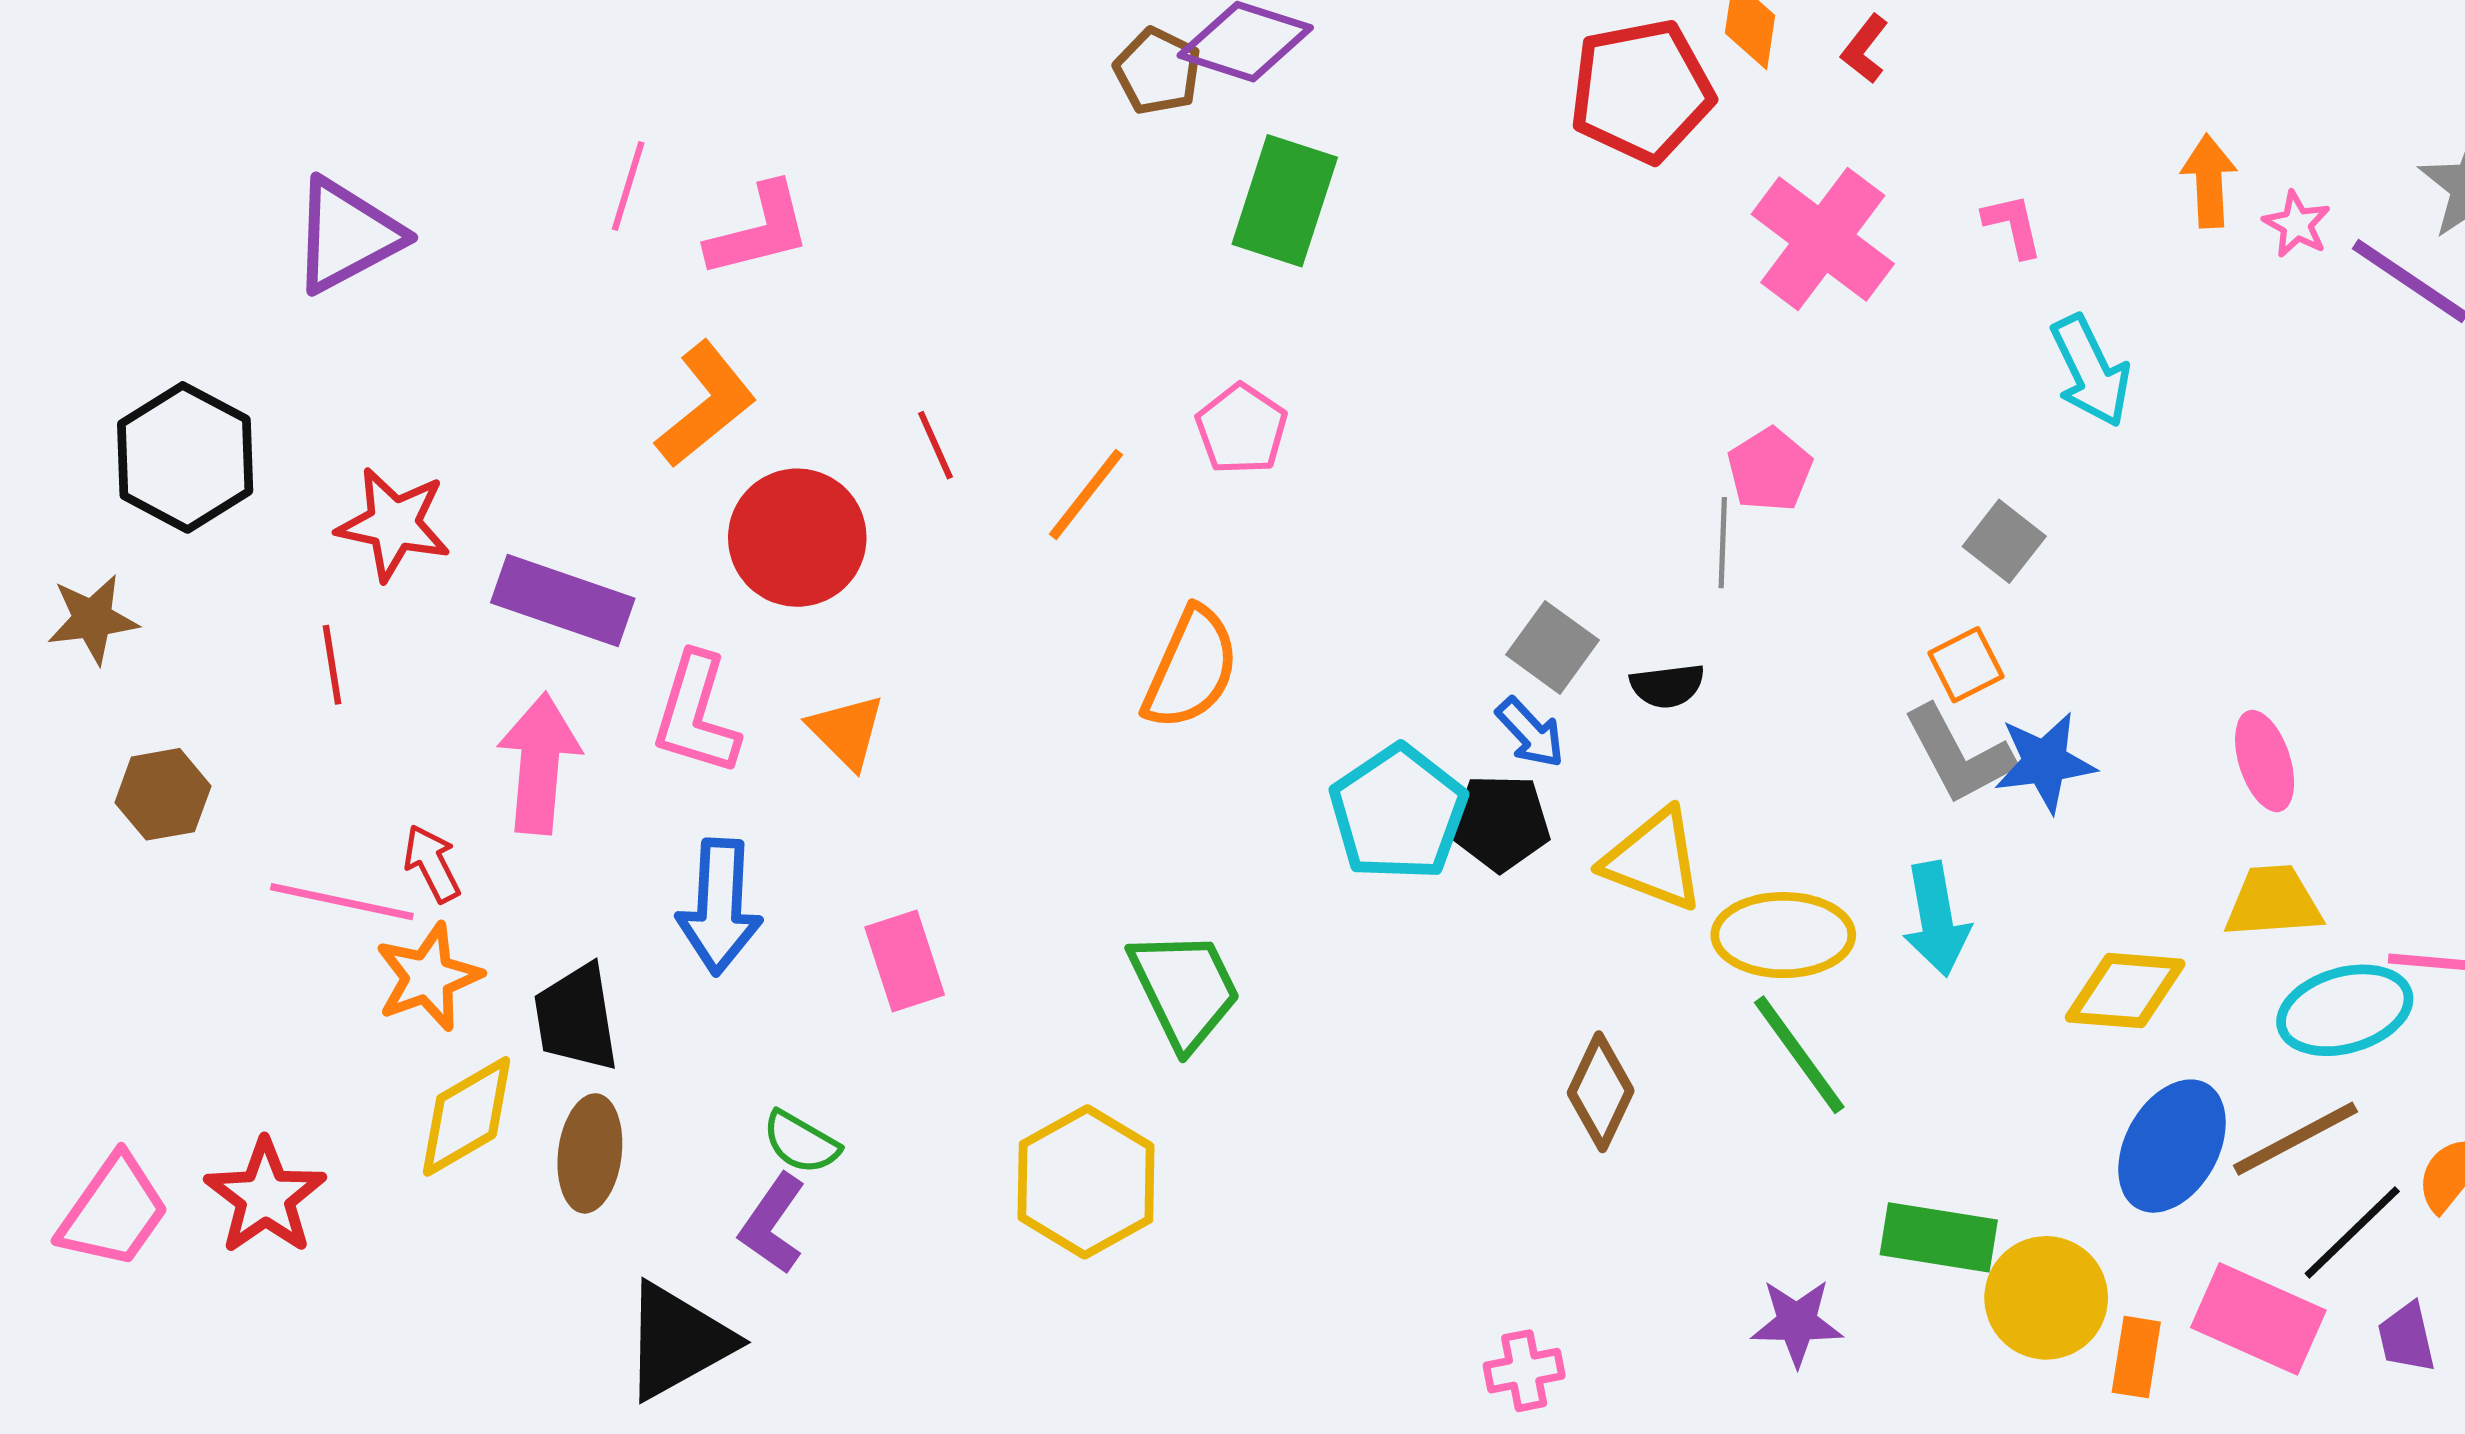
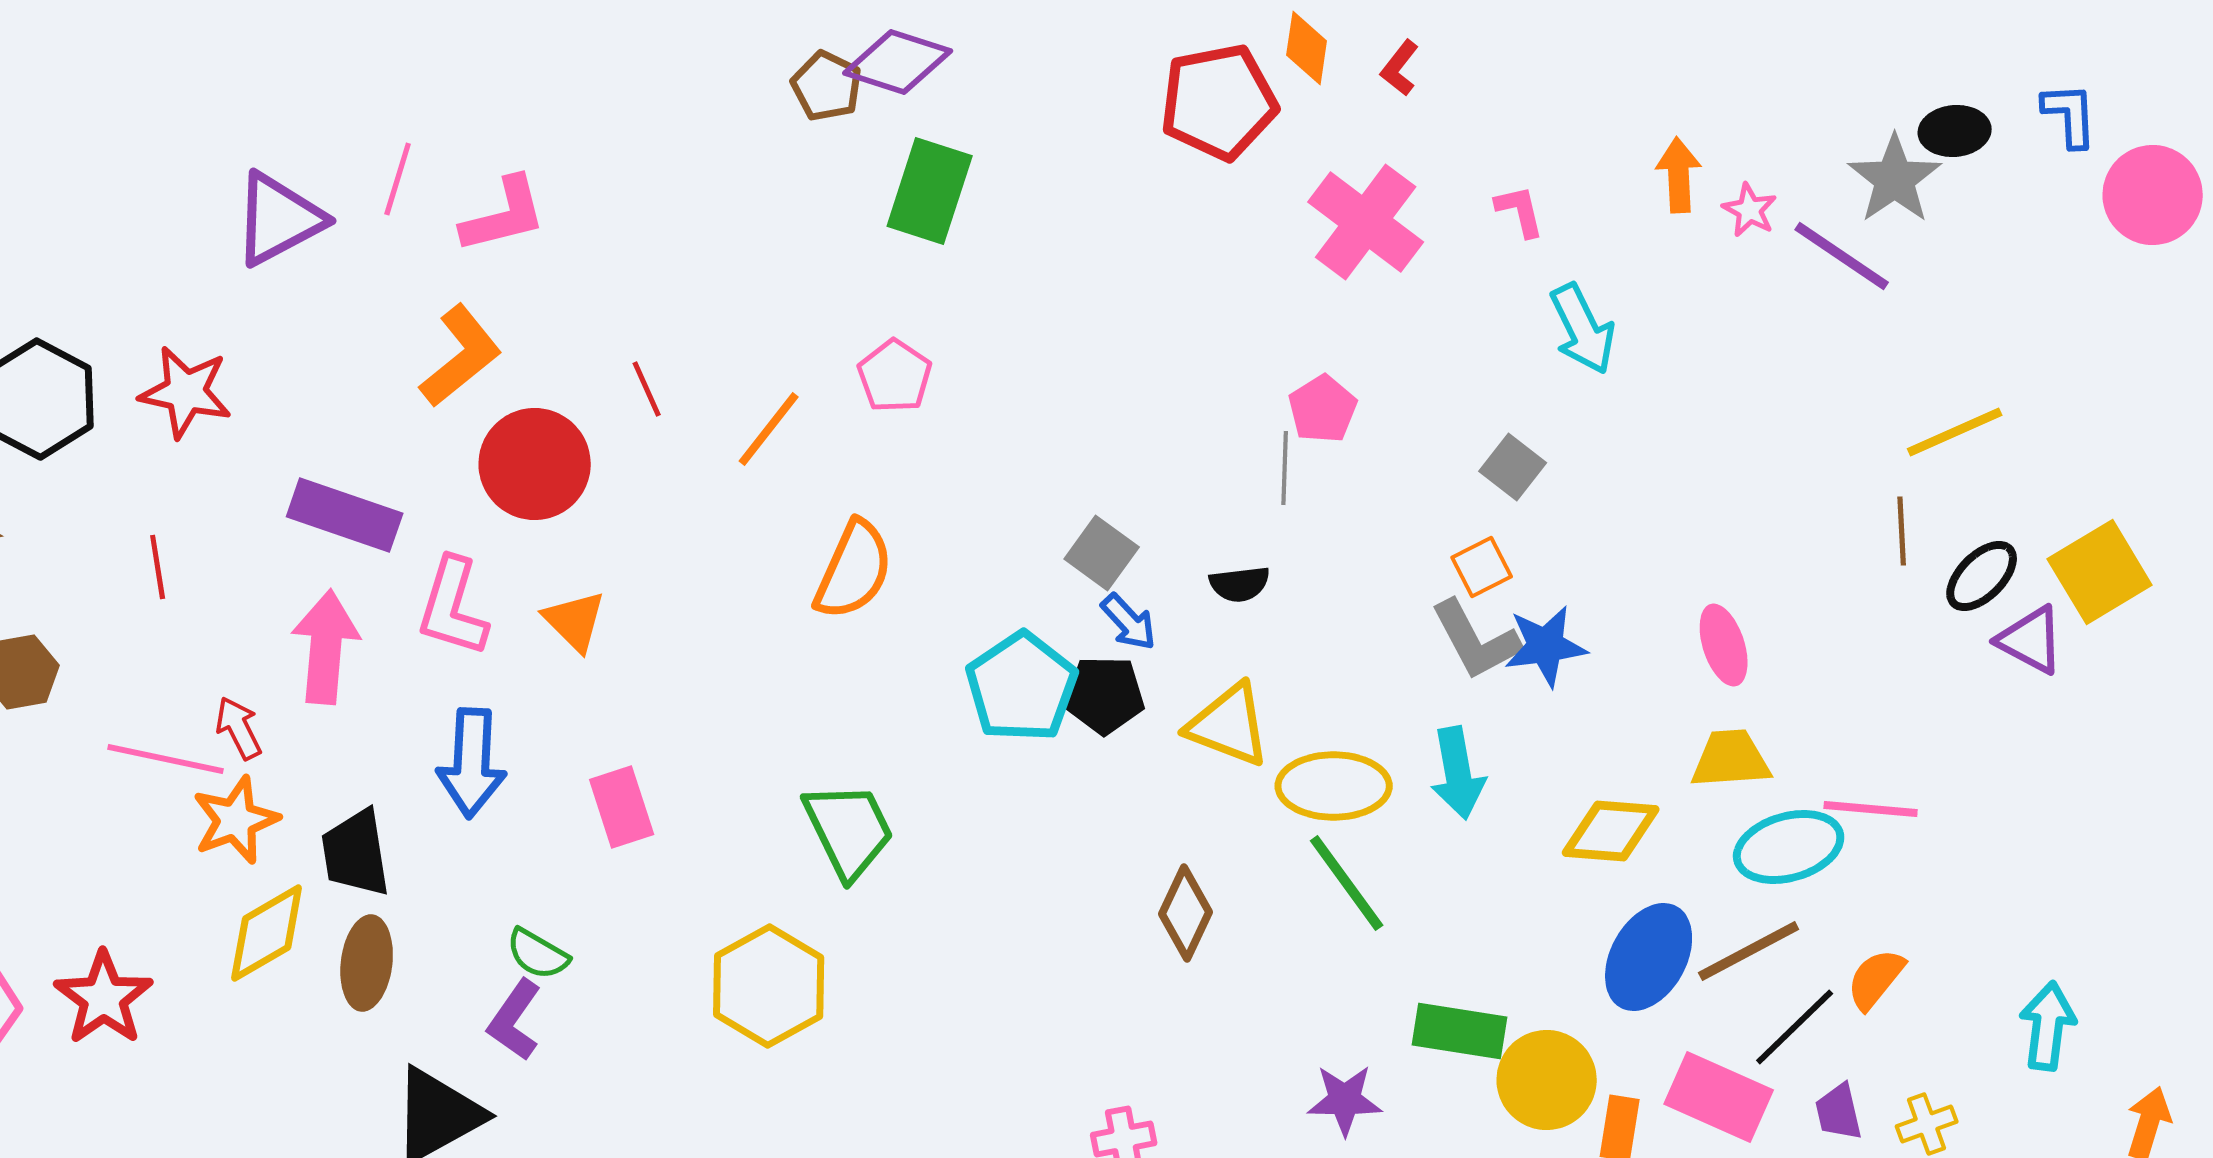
purple triangle: (347, 235) -> (279, 219), moved
red star: (394, 524) -> (186, 392), moved
gray square: (1553, 647) -> (1102, 553), moved

